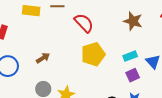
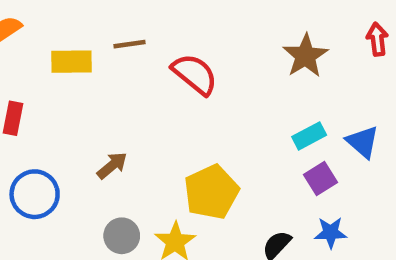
brown star: (133, 21) -> (305, 56), turned 30
yellow pentagon: (93, 54) -> (211, 192), moved

